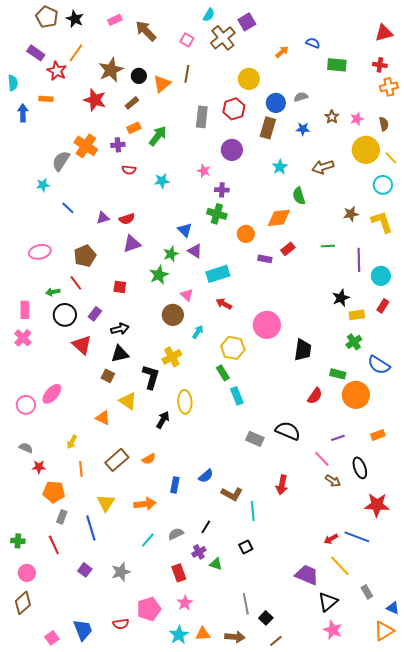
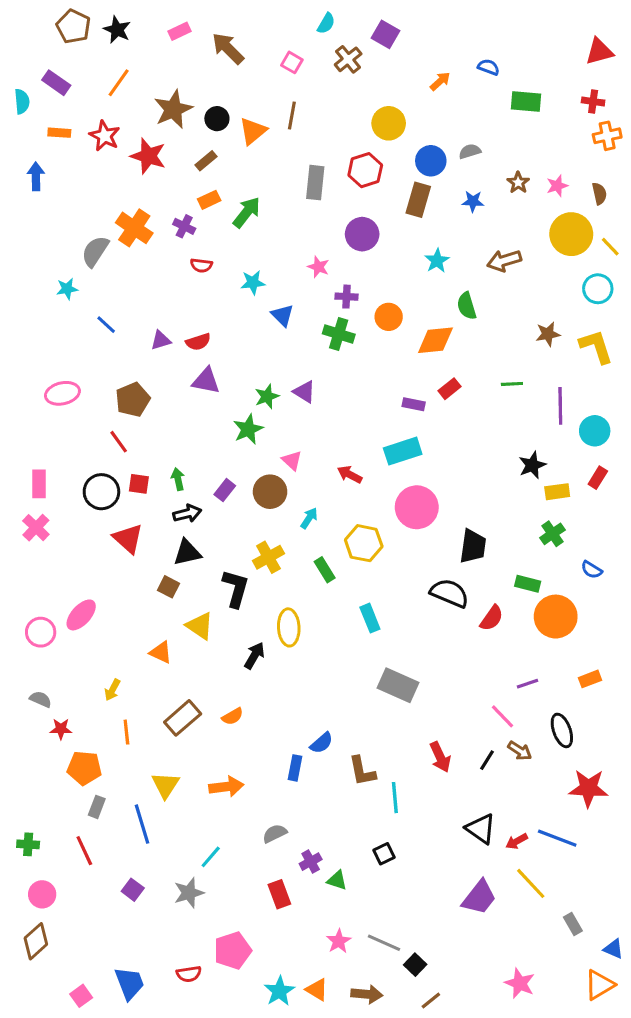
purple square: (247, 22) -> (386, 34), turned -30
brown cross: (223, 38) -> (348, 59), size x0.7
red star: (57, 71) -> (105, 136), moved
cyan semicircle: (13, 83) -> (22, 101), moved
orange rectangle: (46, 99) -> (59, 133), moved
purple cross: (118, 145) -> (184, 226), turned 32
blue triangle: (185, 230) -> (283, 315), moved
orange circle: (246, 234) -> (389, 317), moved
purple triangle: (132, 244) -> (206, 381), turned 30
cyan rectangle: (218, 274) -> (403, 451), moved
red square: (120, 287) -> (139, 484), moved
green arrow: (53, 292) -> (178, 479), moved, turned 88
purple rectangle: (95, 314) -> (225, 490), moved
blue semicircle: (379, 365) -> (592, 570), size x0.6
green rectangle: (223, 373) -> (325, 570), moved
black semicircle: (288, 431) -> (450, 593), moved
gray rectangle: (255, 439) -> (398, 685), size x1.4
blue rectangle: (175, 485) -> (295, 768), moved
red arrow: (282, 485) -> (440, 757), turned -36
brown L-shape: (232, 494) -> (362, 771), turned 50
black line: (206, 527) -> (487, 760), moved
cyan line: (148, 540) -> (211, 857), moved
purple trapezoid: (307, 575) -> (479, 897), turned 105
black triangle: (328, 602) -> (481, 829), moved, turned -45
pink star: (185, 603) -> (339, 941), moved
gray line: (246, 604) -> (384, 943), turned -55
orange triangle: (203, 634) -> (317, 990), turned 35

